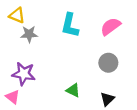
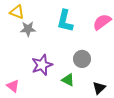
gray circle: (108, 63) -> (82, 59), moved
purple star: (24, 74) -> (42, 65), moved, turned -30

